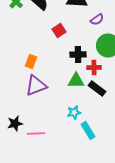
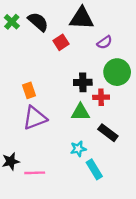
red square: (59, 30) -> (61, 42), moved
orange rectangle: (31, 62) -> (29, 90), turned -40
black rectangle: (97, 88) -> (108, 133), moved

